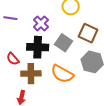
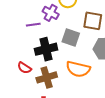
purple line: (10, 18) -> (33, 25), moved
purple cross: (41, 23) -> (51, 13), moved

